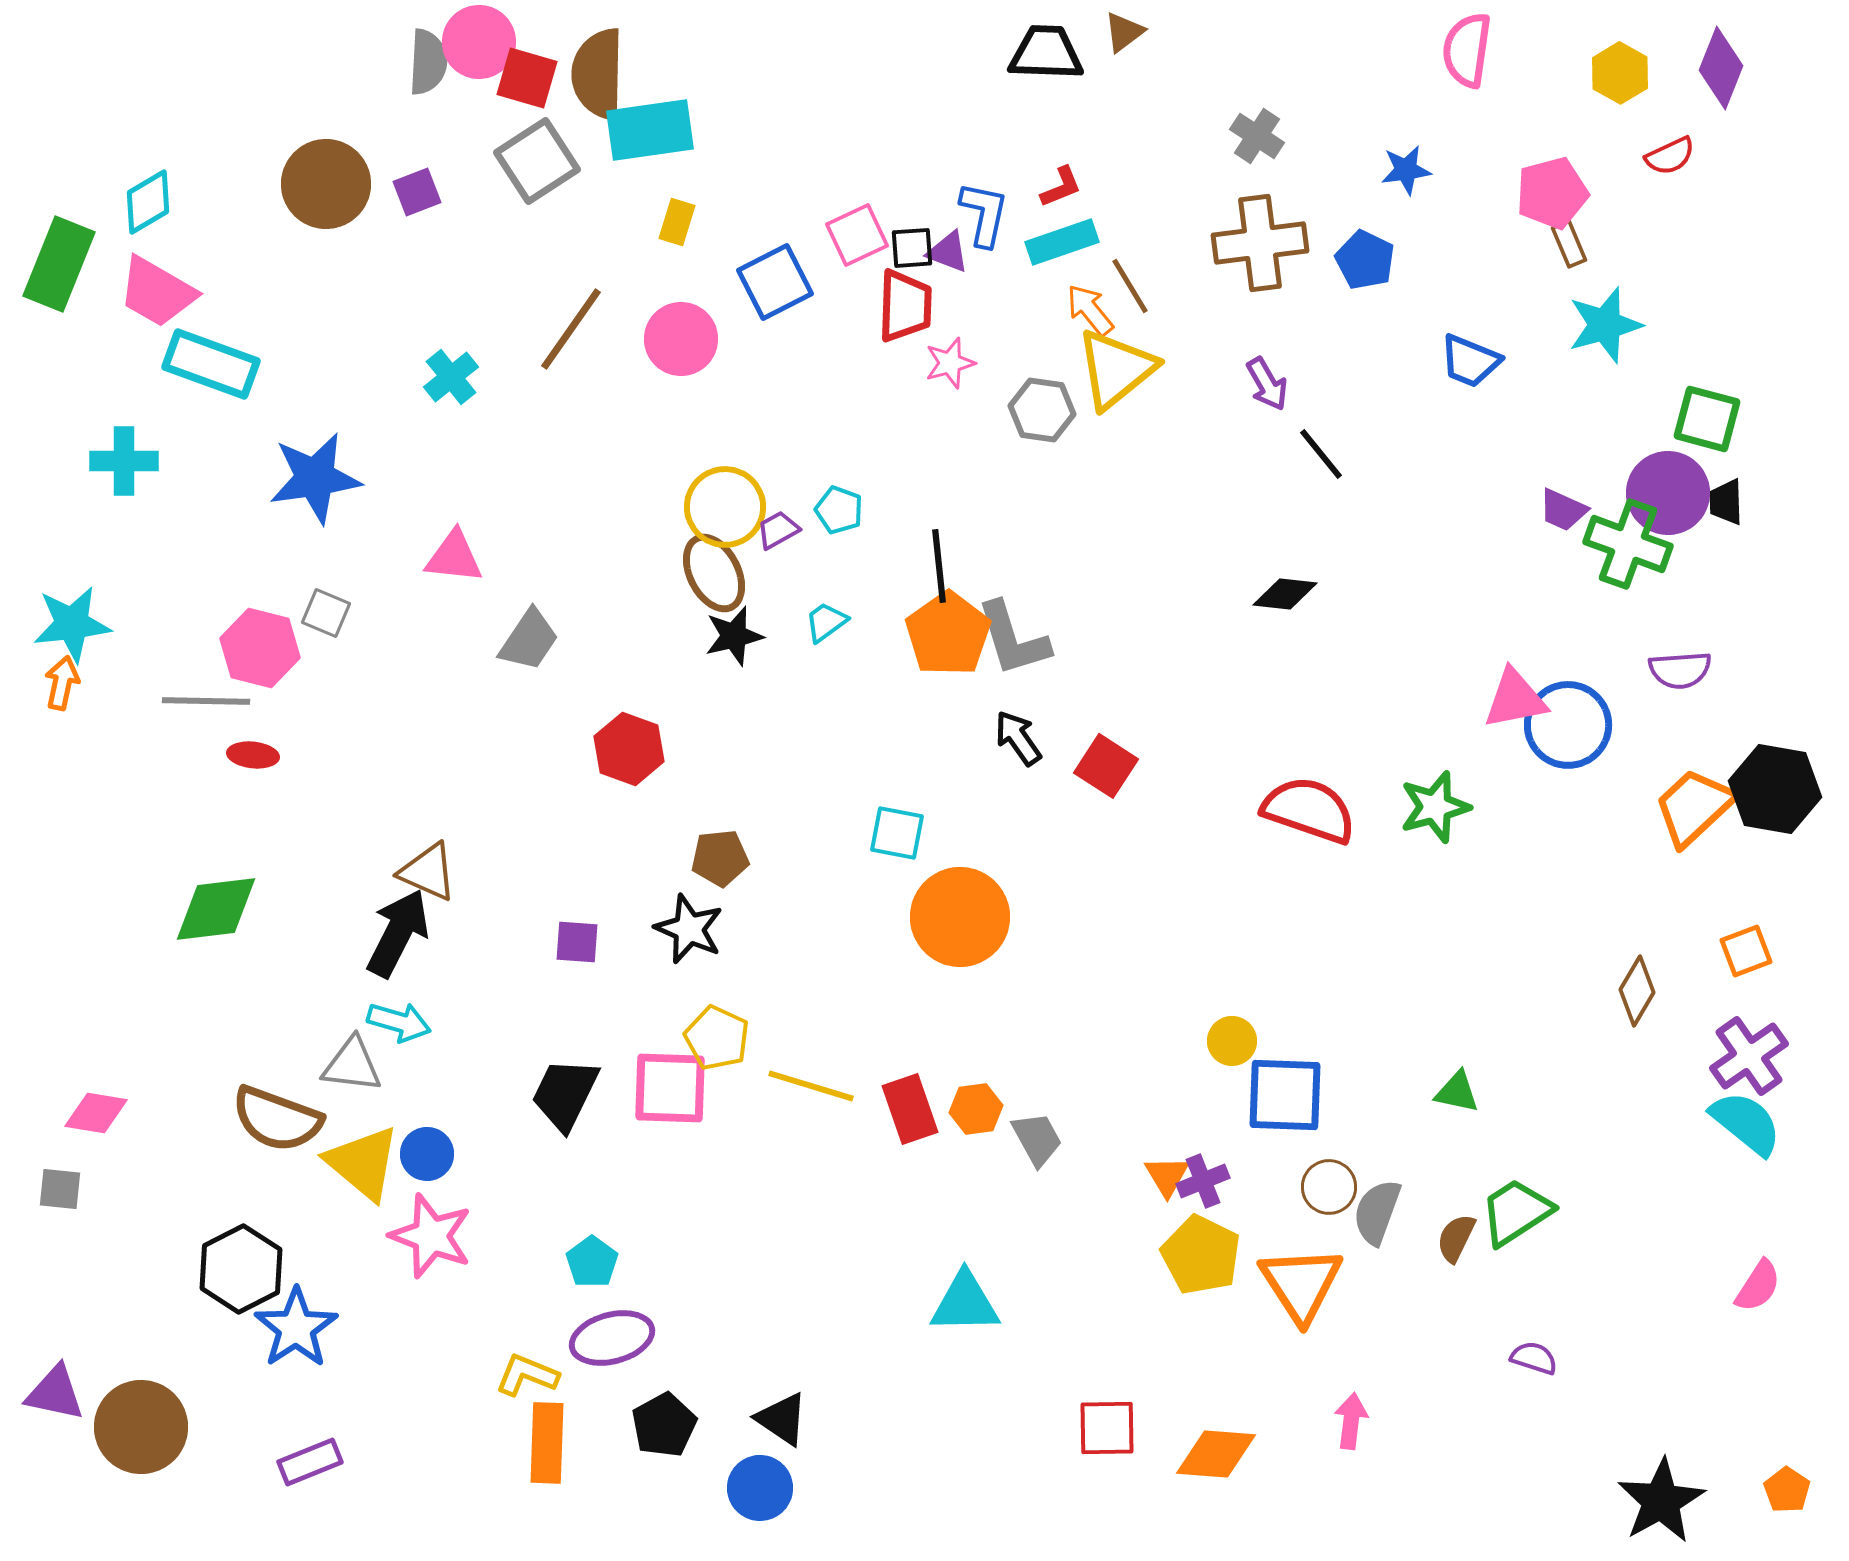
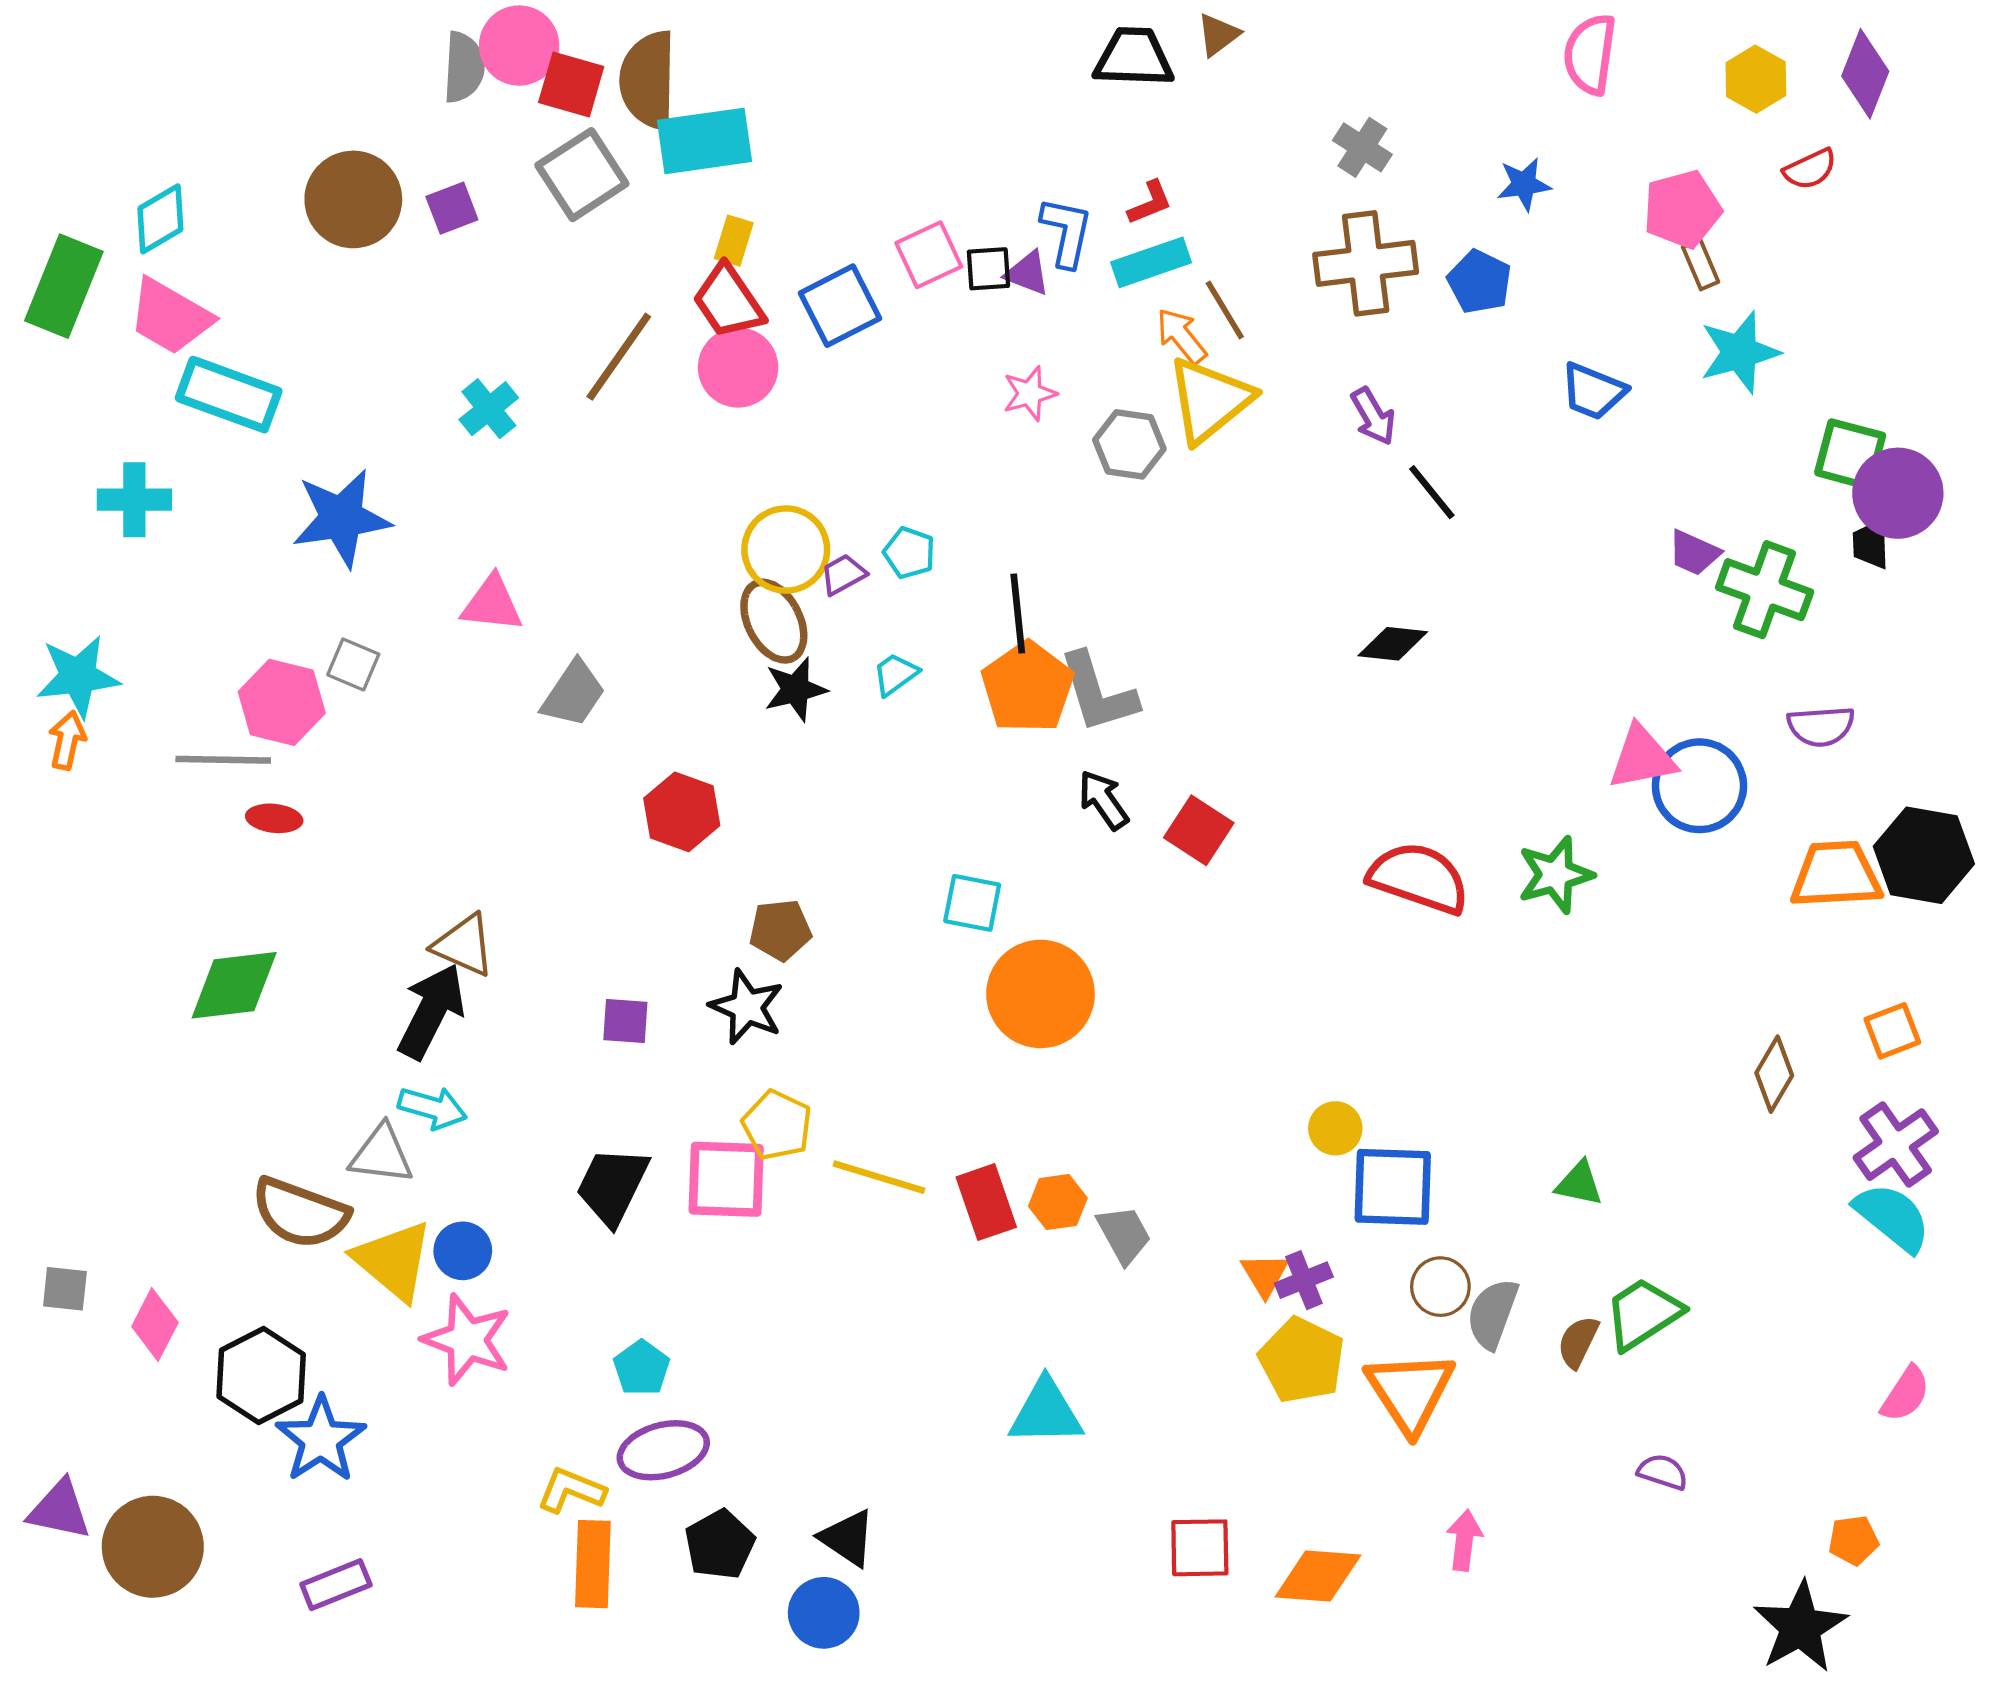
red trapezoid: (905, 306) -> (728, 301), moved, turned 144
purple circle: (1668, 493) -> (1898, 493), moved
orange trapezoid: (1694, 807) -> (1836, 875), turned 40
pink diamond: (96, 1113) -> (155, 1325), moved, turned -72
orange pentagon: (1787, 1490) -> (1853, 1540), moved, turned 30

